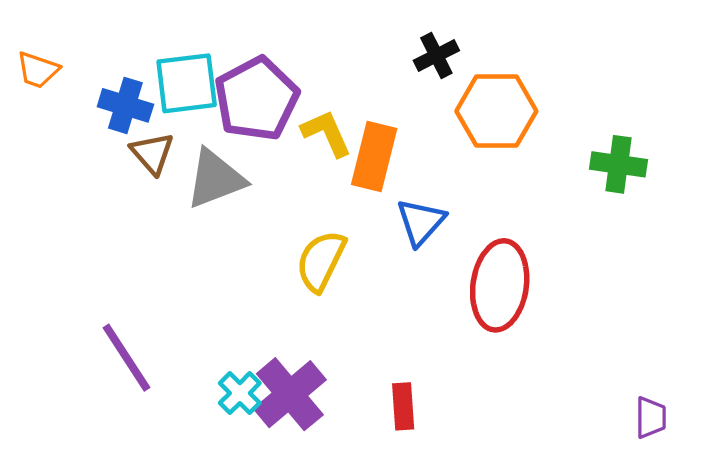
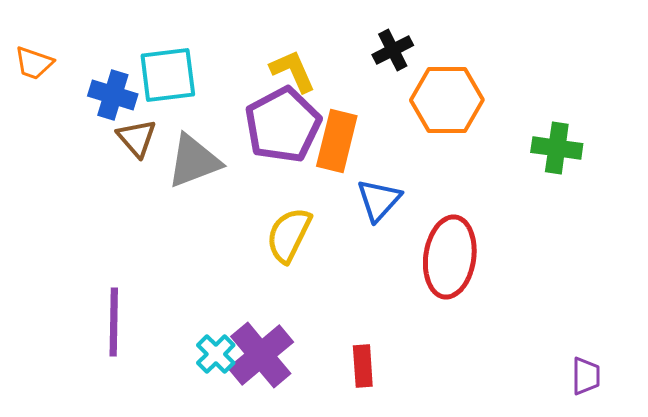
purple pentagon: (256, 99) -> (283, 125), moved
yellow L-shape: (326, 133) -> (293, 71), moved
purple line: (127, 358) -> (114, 322), turned 34

